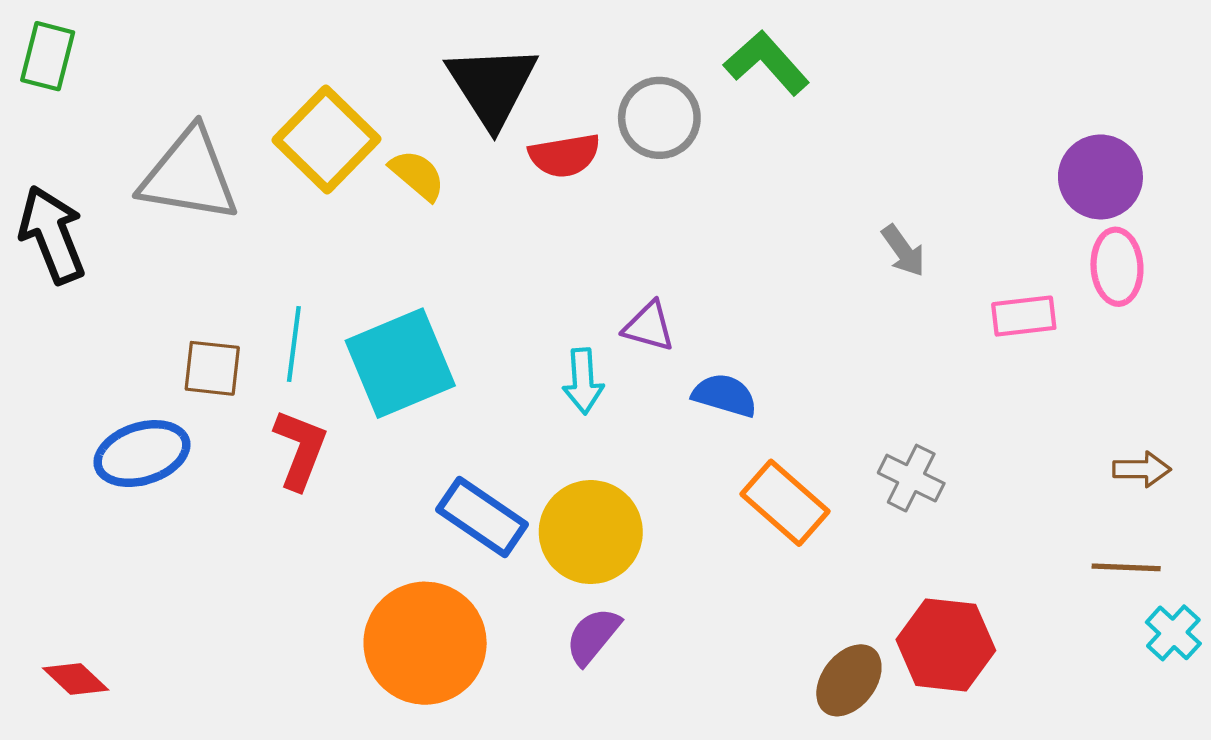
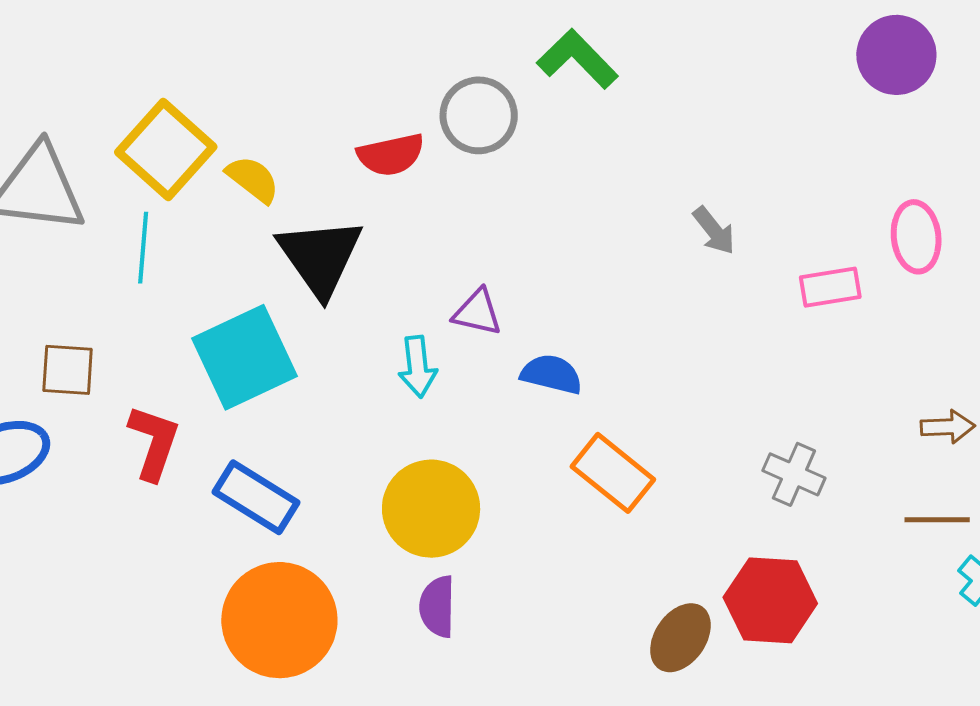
black triangle: (492, 86) -> (320, 257), moved
purple circle: (1100, 177) -> (896, 55), moved
cyan line: (294, 344) -> (143, 248), moved
gray cross: (911, 478) -> (794, 474), moved
blue rectangle: (482, 517) -> (256, 497), moved
purple semicircle: (593, 636) -> (437, 607), turned -36

